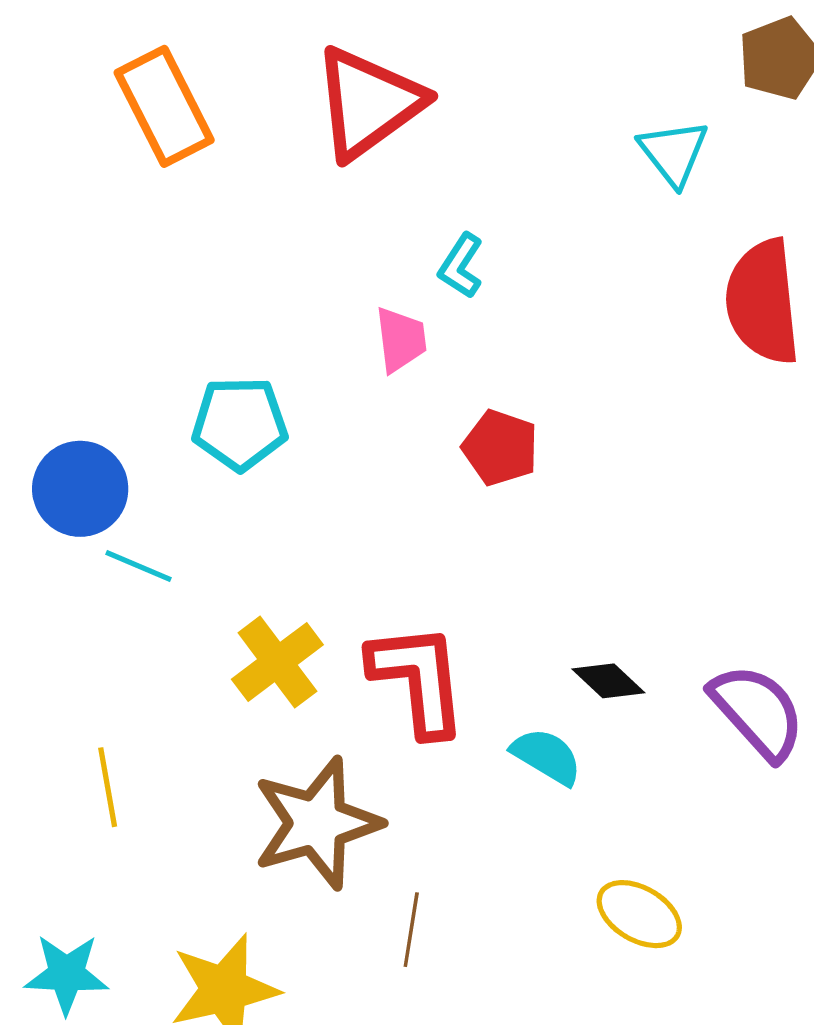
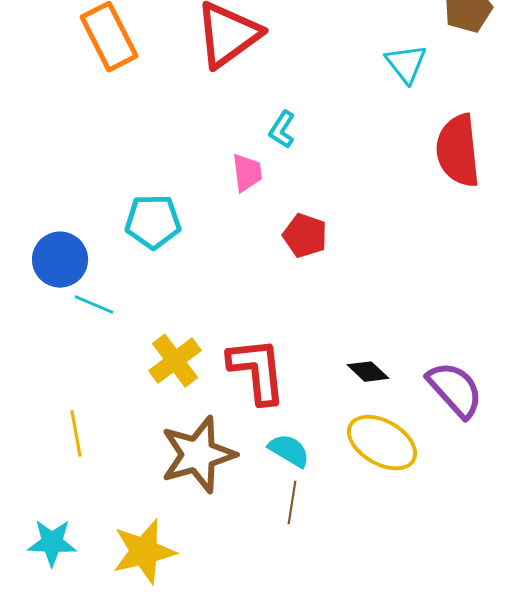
cyan semicircle: (547, 756) -> (289, 451), moved
yellow ellipse: (639, 914) -> (382, 443), moved, size x1.4
brown line: (411, 930) -> (292, 503), moved

